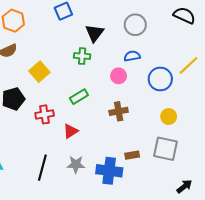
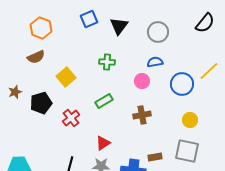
black semicircle: (184, 15) -> (205, 23), turned 105
black triangle: (95, 33) -> (119, 26), moved
red cross: (45, 114) -> (71, 118), turned -30
red triangle: (71, 131) -> (103, 143), moved

